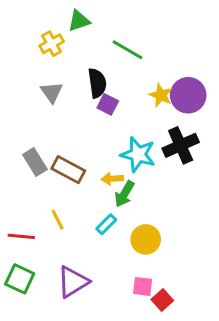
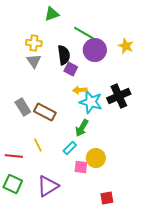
yellow cross: (52, 44) -> (34, 43), moved, turned 35
yellow star: (161, 95) -> (126, 46), moved
purple circle: (188, 95) -> (95, 50), moved
yellow arrow: (112, 179) -> (80, 90), moved
pink square: (143, 286) -> (81, 167), moved
red square: (162, 300) -> (107, 198), turned 32

